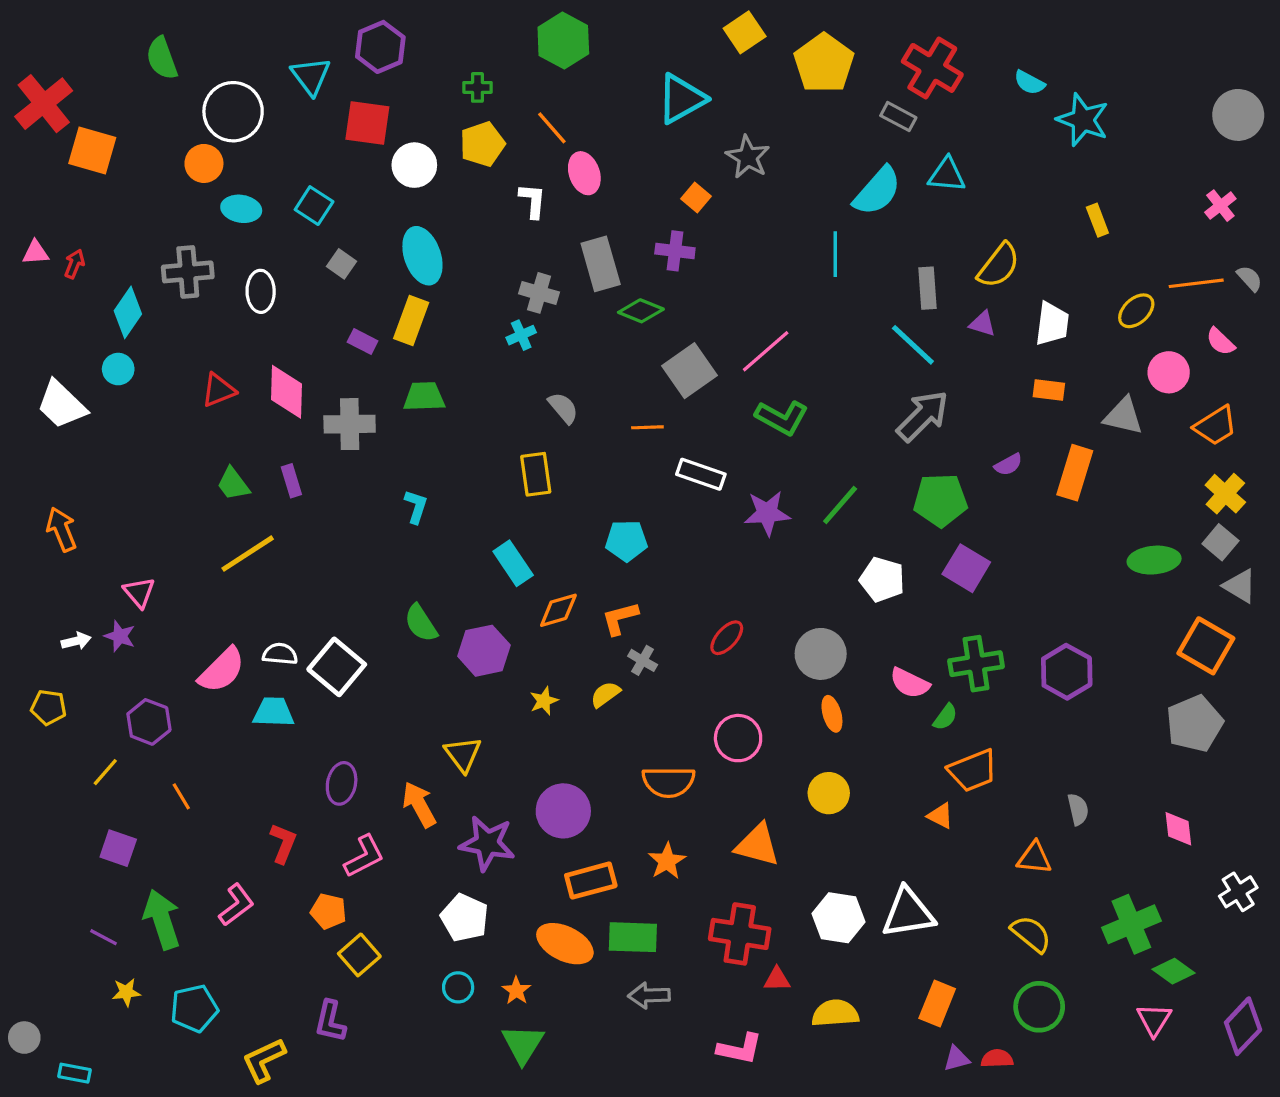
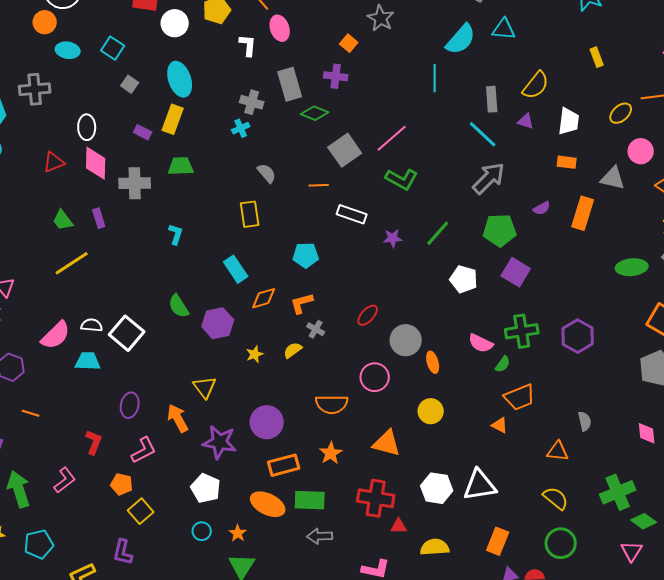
white ellipse: (261, 291) -> (87, 127), moved
purple star: (767, 513) -> (393, 238), size x0.7
gray circle: (821, 654) -> (406, 340), moved
orange line: (181, 796) -> (31, 413), turned -42

